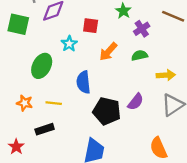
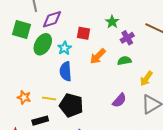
green ellipse: (42, 66) -> (43, 44), moved
yellow arrow: (166, 75) -> (146, 79), turned 126
blue semicircle: (84, 82) -> (66, 71), moved
black pentagon: (107, 111) -> (71, 105), moved

